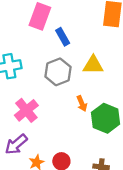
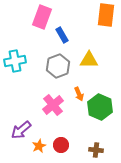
pink cross: (26, 110) -> (53, 105), moved

